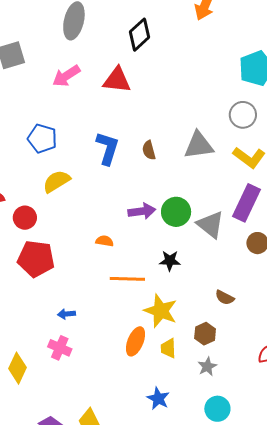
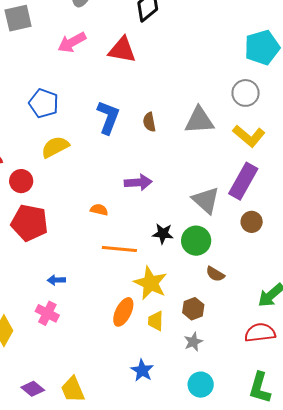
green circle: (176, 212) -> (196, 241), moved

